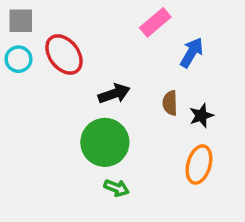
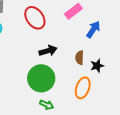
red ellipse: (64, 54) -> (35, 18), moved
orange ellipse: (199, 164) -> (83, 88), moved

